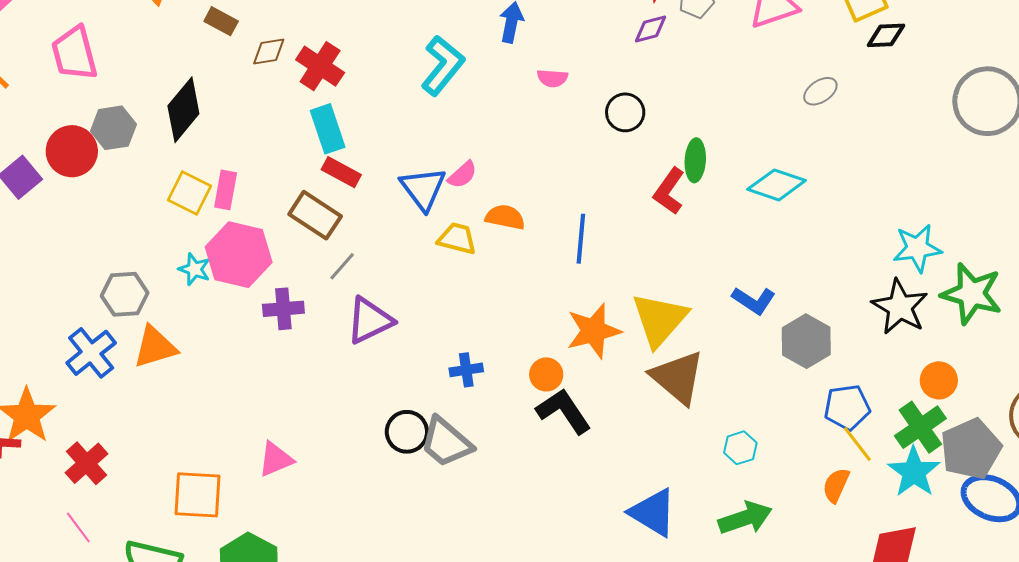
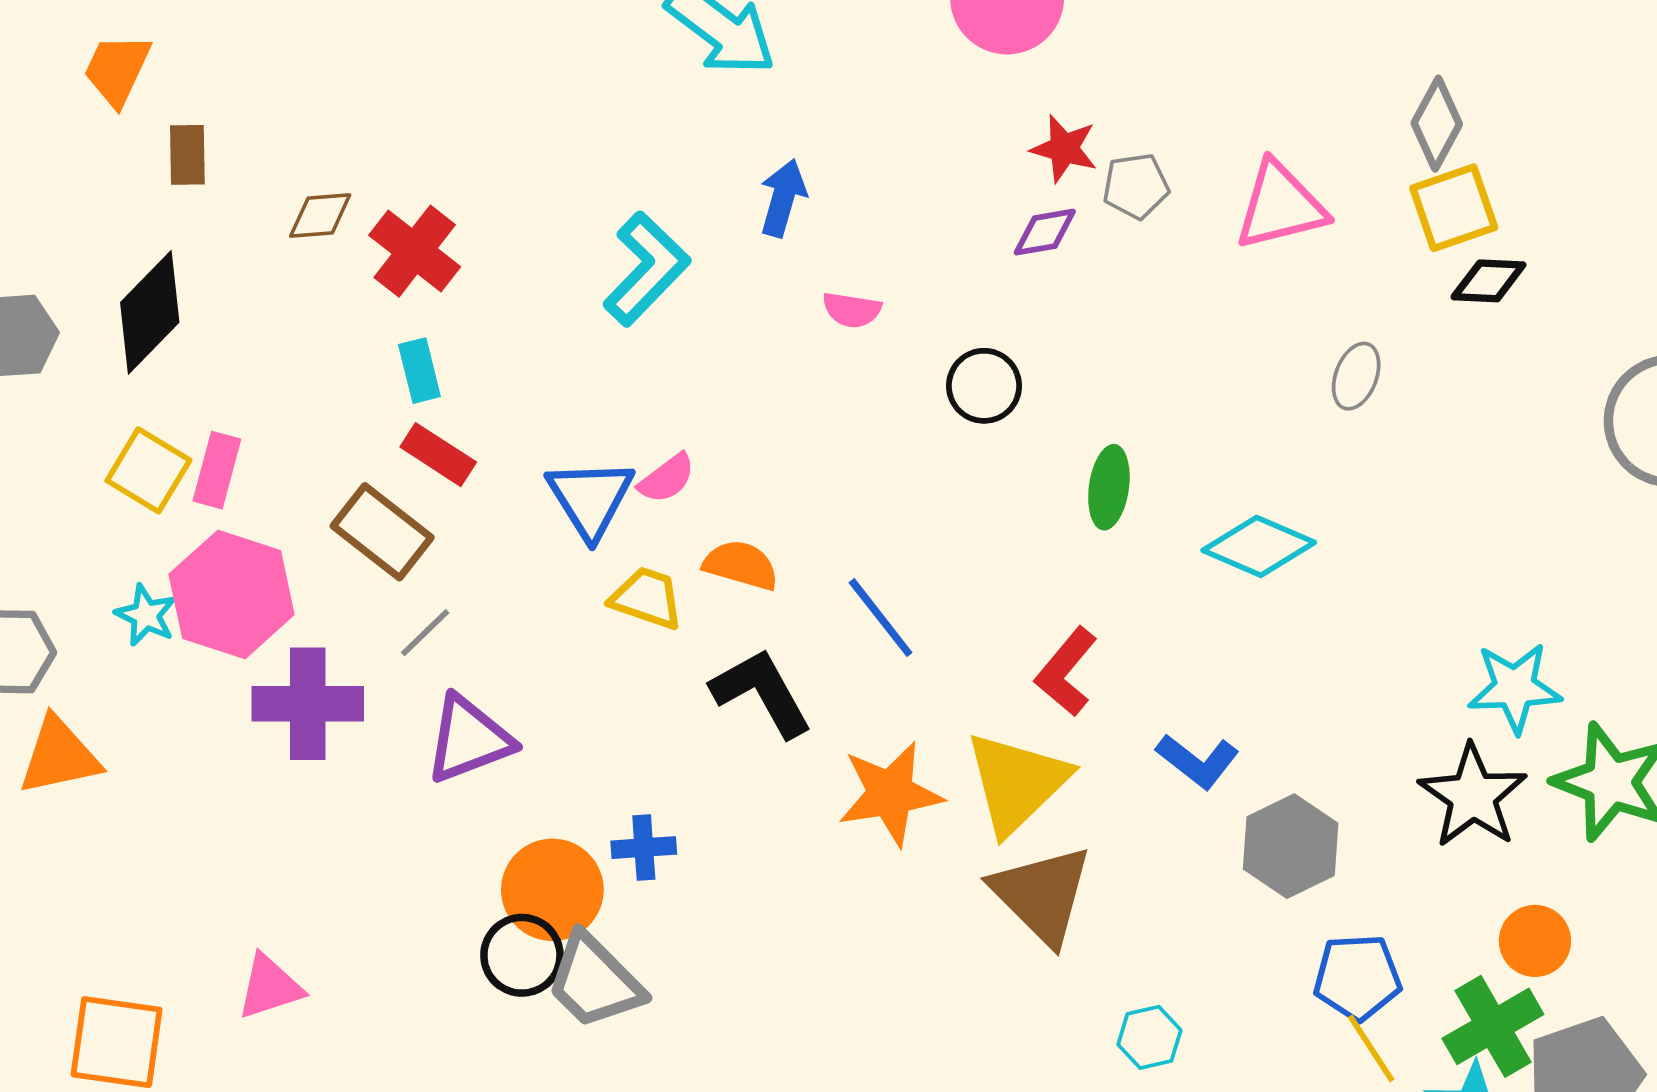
brown rectangle: (221, 21) -> (187, 155), moved, turned 56
gray ellipse: (820, 91) -> (1356, 376), turned -40
cyan rectangle: (328, 129) -> (419, 371), size x0.7
red L-shape: (669, 191) -> (1066, 672), moved
blue line: (581, 239) -> (881, 618), turned -48
purple cross: (283, 309) -> (308, 704), size x1.4
orange circle: (546, 374) -> (552, 890), moved, size x1.6
black L-shape: (564, 411) -> (762, 693), moved

